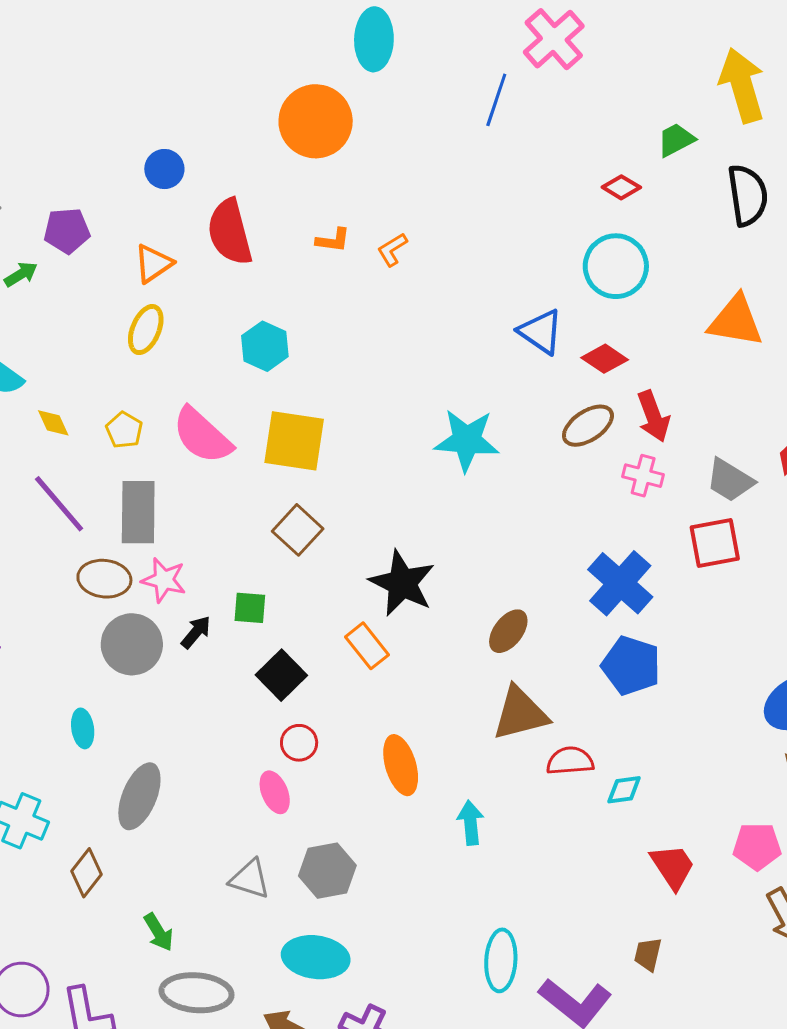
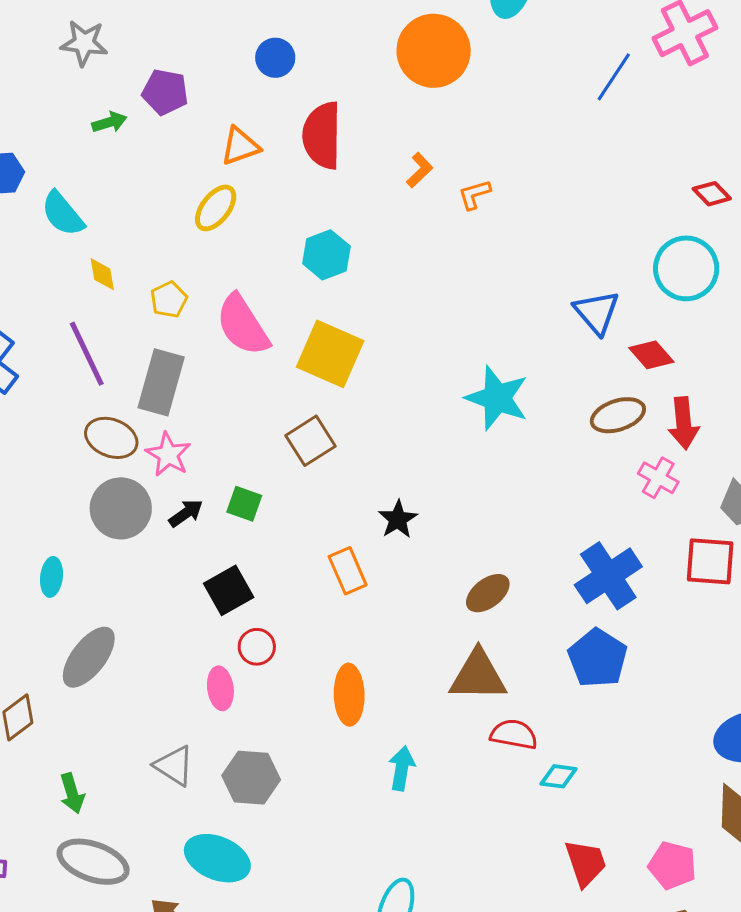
orange L-shape: (333, 240) -> (420, 170), turned -66
black star: (402, 583) -> (398, 519), size x0.6
black square: (281, 675) -> (229, 590), moved

